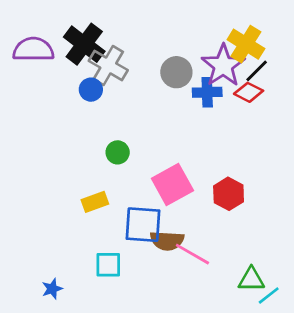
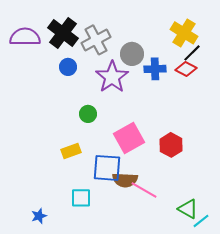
gray cross: (108, 66) -> (96, 40), moved, turned 32
purple star: (223, 66) -> (112, 77), moved
green triangle: (251, 279) -> (188, 209), turned 30

